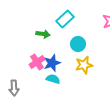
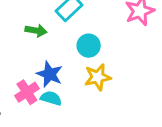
pink cross: (37, 62) -> (27, 92), moved
blue star: (52, 63) -> (50, 74), turned -30

